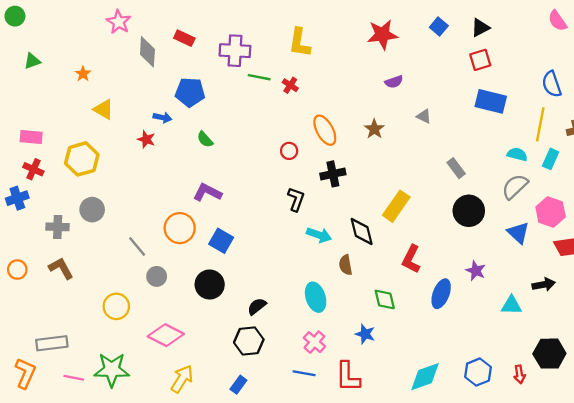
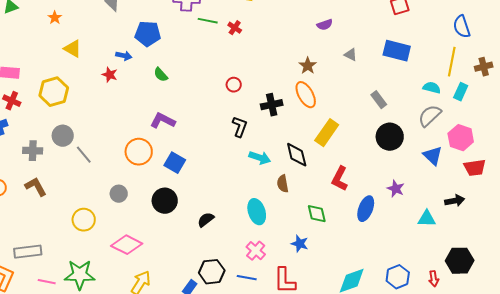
blue rectangle: (491, 101) -> (397, 51), moved
orange ellipse: (325, 130) -> (306, 95), moved
gray line: (137, 246) -> (84, 155), moved
black hexagon: (249, 341) -> (212, 272), moved

